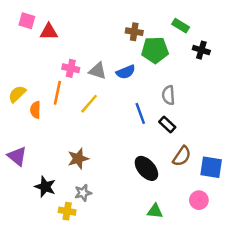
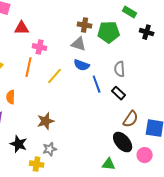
red triangle: (49, 32) -> (22, 28), moved
brown cross: (134, 32) -> (85, 25), moved
gray triangle: (98, 71) -> (79, 44), moved
blue semicircle: (126, 72) -> (82, 65), moved, turned 42
orange semicircle: (35, 110) -> (11, 97), moved
black ellipse: (146, 168) -> (123, 142), moved

